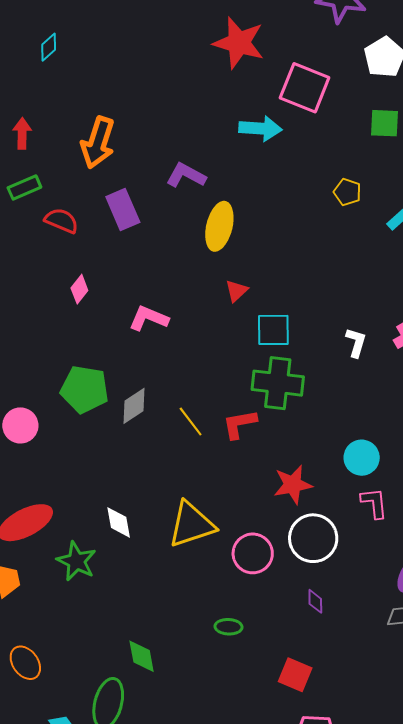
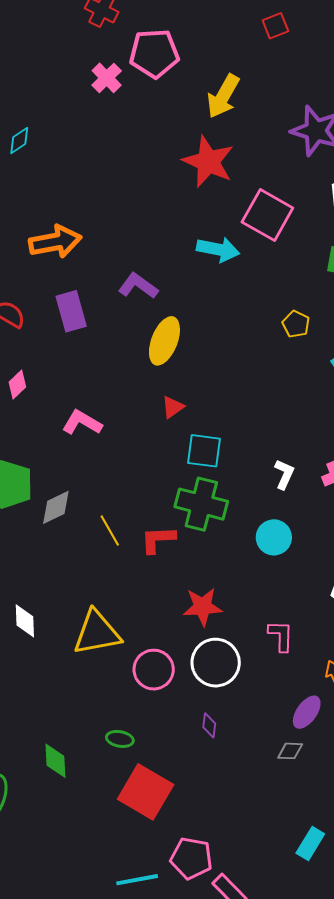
orange arrow: (98, 143) -> (55, 242), turned -126
cyan circle: (362, 458) -> (274, 537), moved
green diamond: (142, 656) -> (55, 761), moved
red square: (295, 675) -> (146, 792), moved, size x1.6

